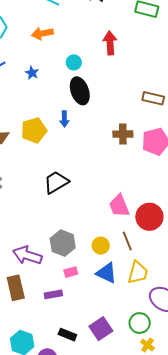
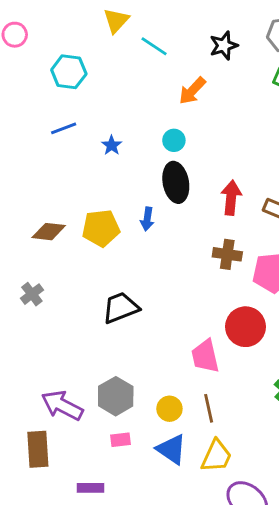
orange arrow: (42, 33) -> (192, 91), moved, turned -45
red arrow: (110, 43) -> (231, 198), moved
red circle: (149, 217) -> (245, 327), moved
purple rectangle: (53, 294) -> (91, 488), moved

